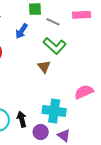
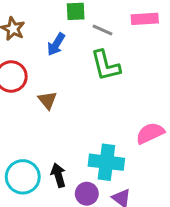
green L-shape: (55, 46) -> (106, 65), turned 35
brown triangle: (44, 67) -> (47, 100), moved

